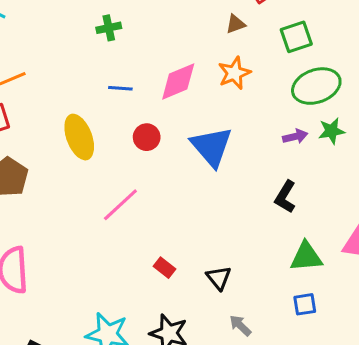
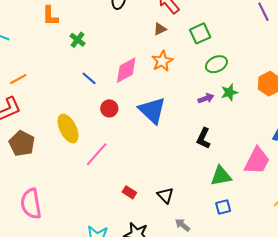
green cross: (109, 28) -> (78, 40), turned -35
green ellipse: (316, 86) -> (216, 64), size x0.7
blue line: (120, 88) -> (89, 78), turned 42
yellow ellipse: (79, 137) -> (68, 129), moved

